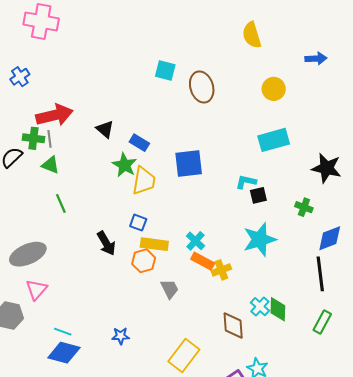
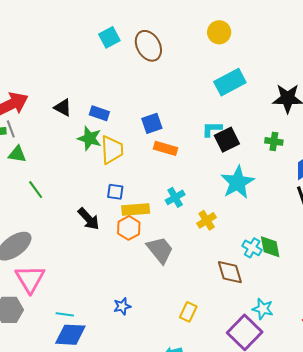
cyan square: (165, 71) -> (109, 37), turned -30
blue square: (189, 164) -> (152, 123), size x0.7
black square: (258, 195) -> (227, 140), size x1.4
cyan cross: (195, 241) -> (175, 197), turned 30
orange rectangle: (203, 261) -> (165, 148), moved
gray trapezoid: (170, 289) -> (160, 250), size x1.4
pink triangle: (36, 290) -> (30, 279), size x1.4
yellow rectangle: (184, 356) -> (188, 312), size x0.6

